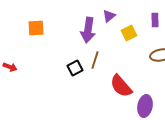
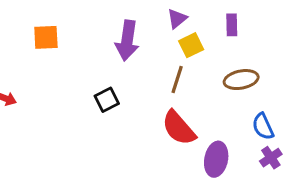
purple triangle: (109, 16) -> (177, 19), moved
brown line: (95, 60) -> (177, 80), moved

